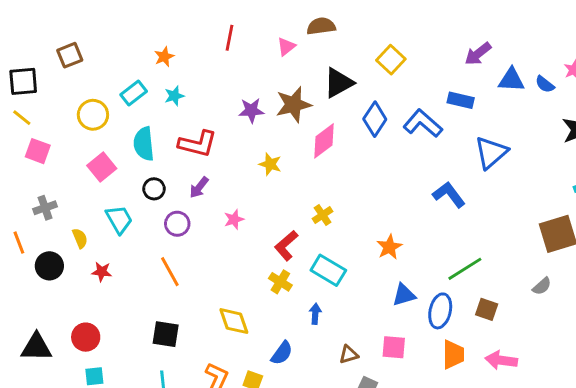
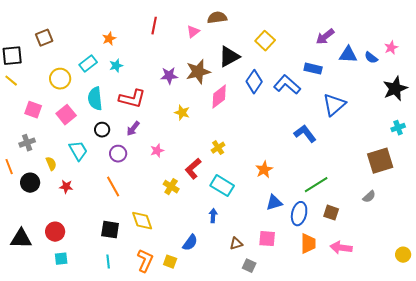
pink square: (38, 151) -> (33, 110), moved
yellow cross: (280, 282) -> (171, 187), moved
yellow diamond: (234, 321) -> (142, 221), moved

